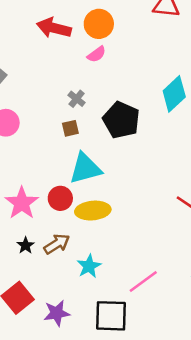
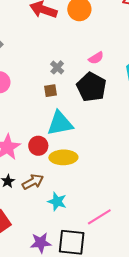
pink semicircle: (96, 54) -> (96, 58), moved
cyan star: (89, 266) -> (57, 201), turned -30
purple star: (57, 313) -> (41, 243), moved

